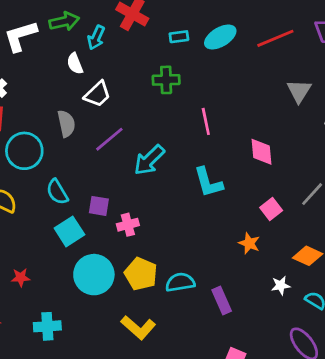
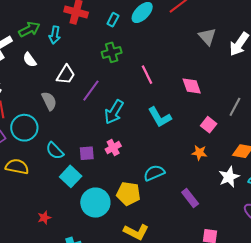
cyan rectangle: (179, 37) -> (113, 20), turned -40
white semicircle: (75, 64) -> (30, 60), moved
purple line: (109, 139) -> (91, 91), moved
pink cross: (128, 225) -> (113, 148), moved
cyan semicircle: (180, 282) -> (154, 173), moved
white star: (281, 286) -> (229, 177), size x1.5

